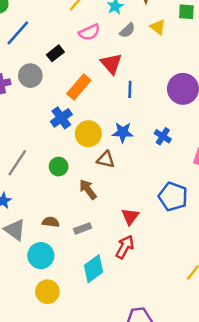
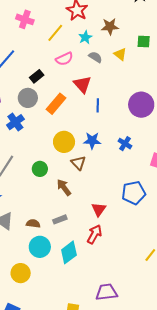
gray semicircle: (127, 30) -> (95, 57), turned -104
gray circle: (30, 76) -> (28, 98), moved
blue cross: (61, 118) -> (15, 122), moved
brown triangle: (106, 160) -> (78, 163), turned 35
blue pentagon: (173, 197) -> (134, 193), turned -30
brown semicircle: (51, 222) -> (33, 224), moved
cyan circle: (41, 256) -> (40, 247), moved
yellow circle: (47, 292) -> (21, 273), moved

